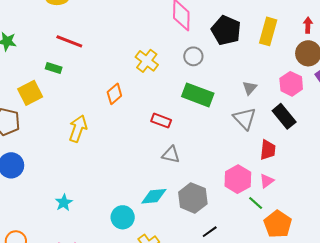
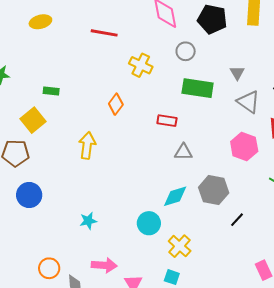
red line: (69, 41) -> (104, 33), moved
gray triangle: (250, 88) -> (237, 73), moved
pink hexagon: (238, 179) -> (244, 146), moved
cyan star: (64, 203) -> (88, 221), turned 30

